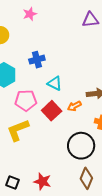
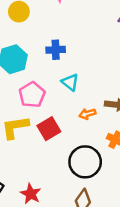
pink pentagon: (26, 100) -> (32, 95), turned 30
red square: (52, 111) -> (49, 129), moved

